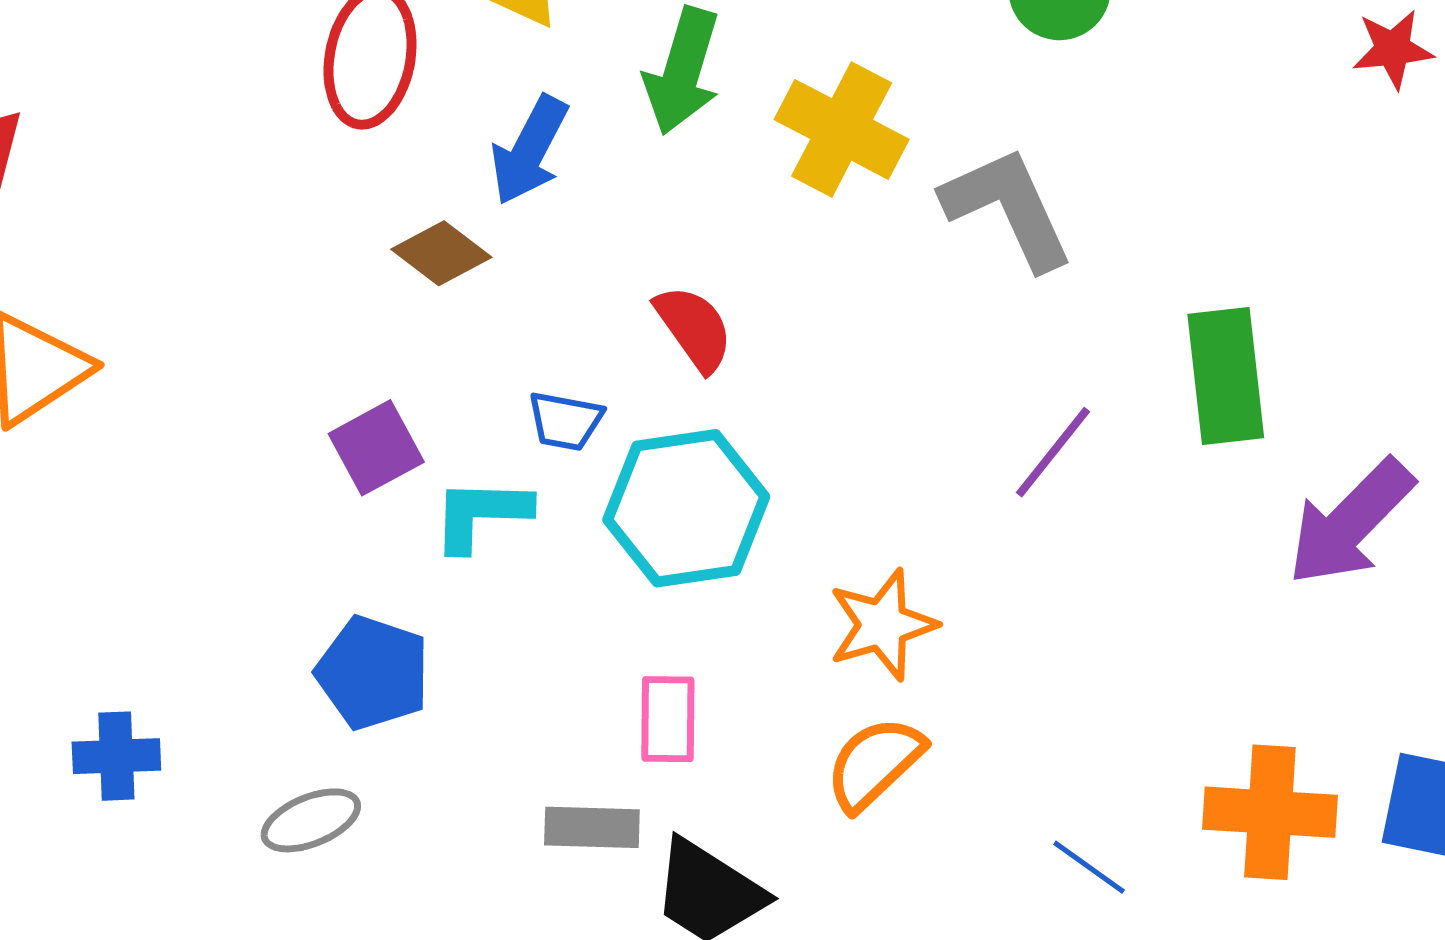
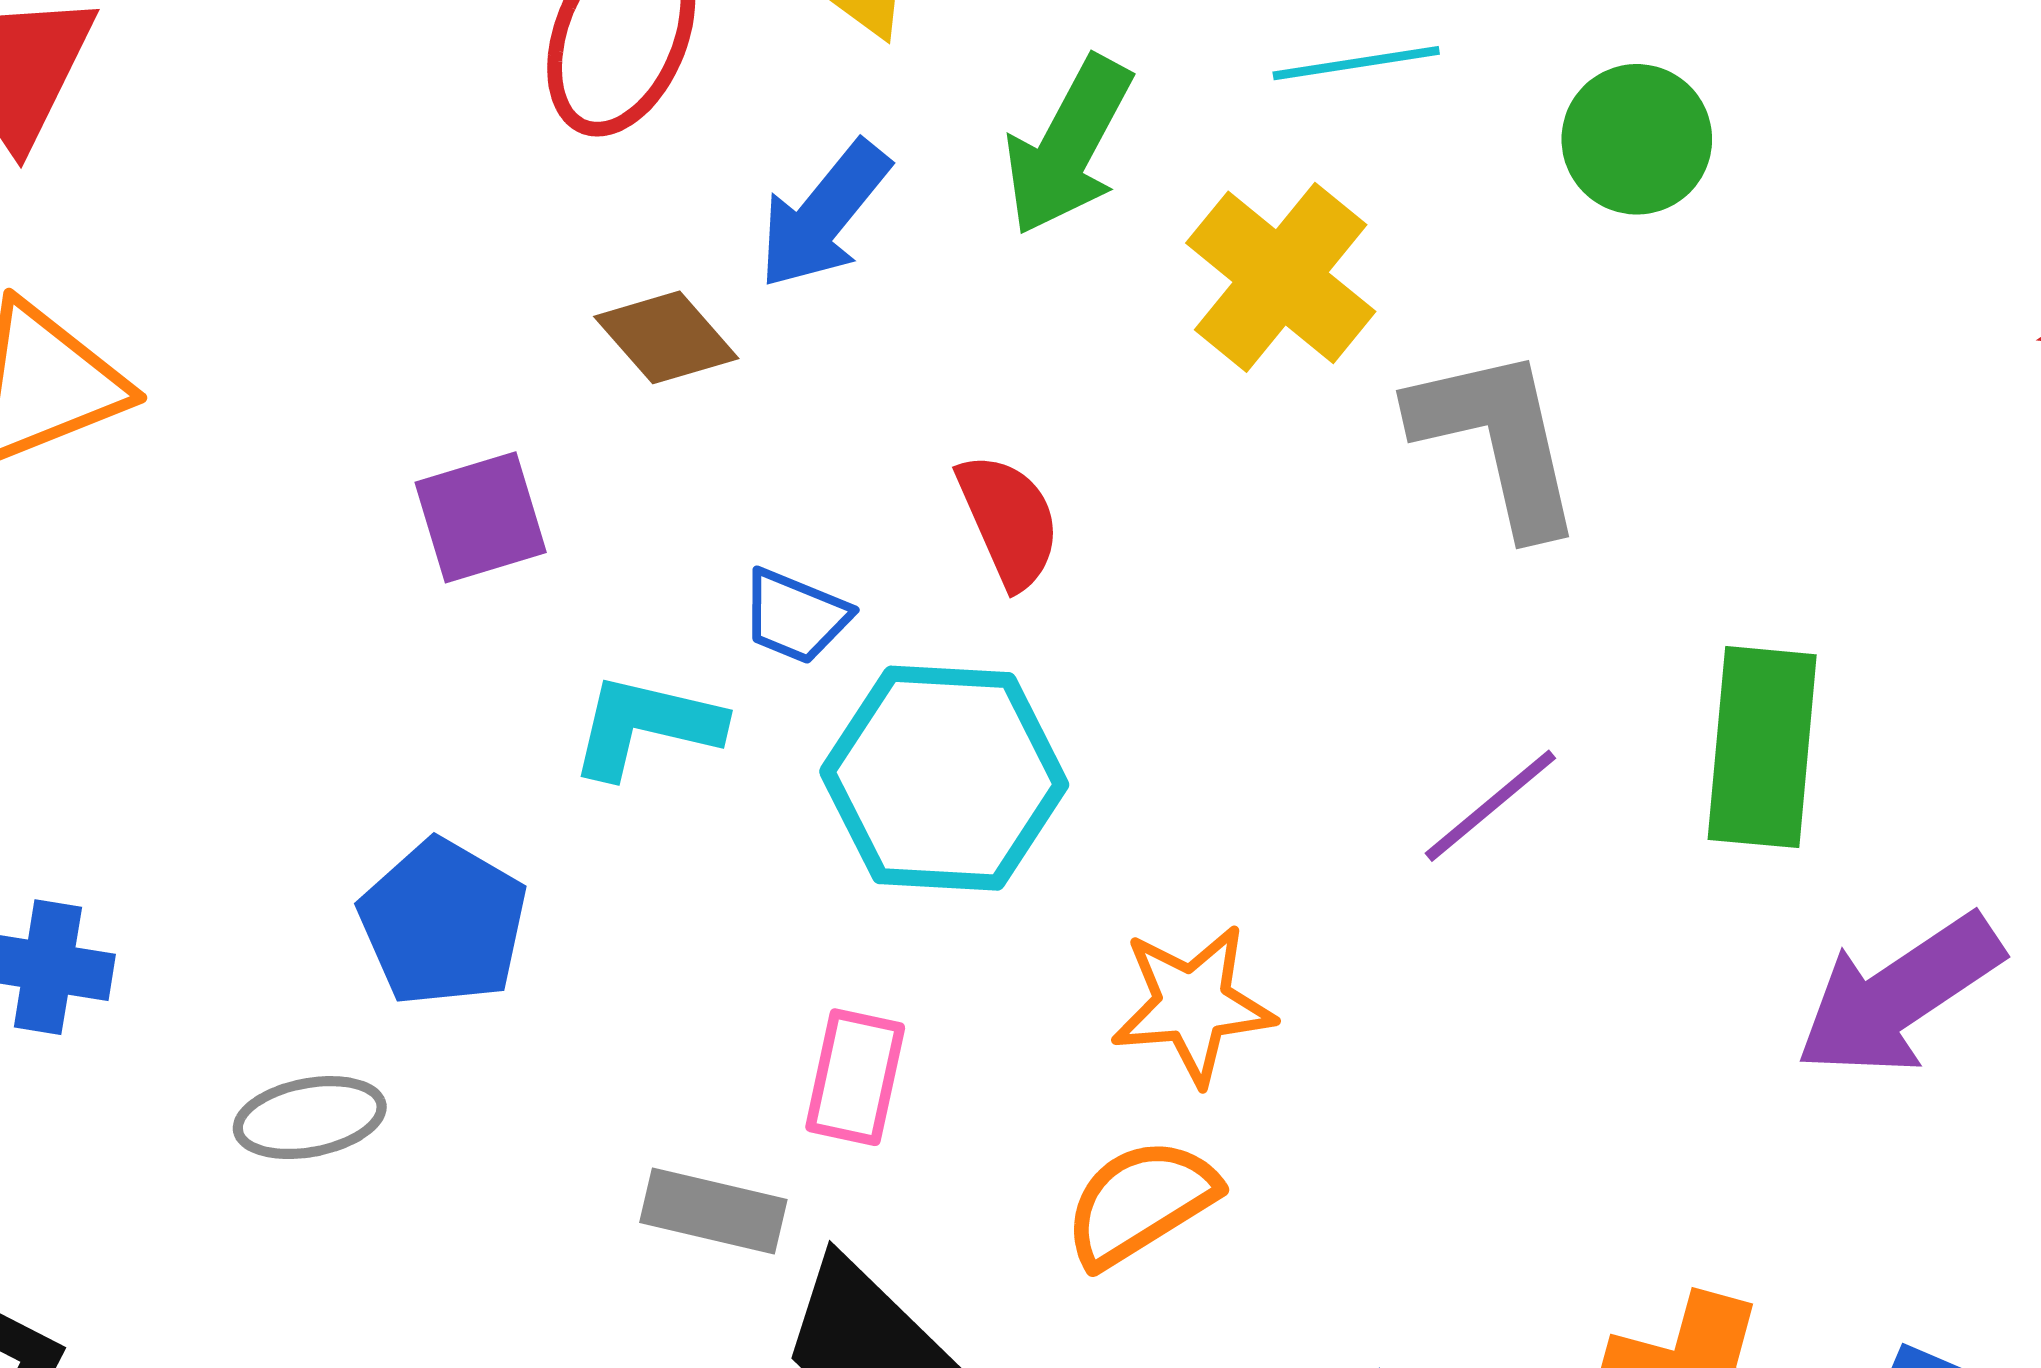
purple square: (376, 448) -> (481, 517), moved

